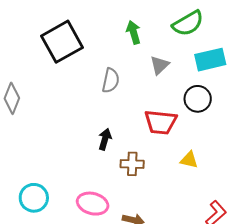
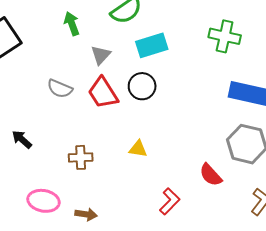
gray semicircle: (111, 80) -> (60, 89), moved, turned 105
red trapezoid: (161, 122) -> (103, 93), moved, turned 56
black arrow: (105, 139) -> (22, 139), moved, turned -60

